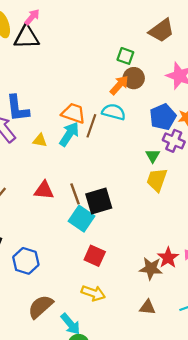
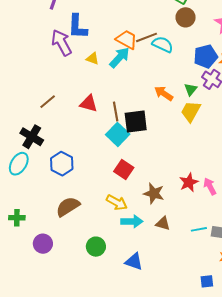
orange arrow: (119, 85) -> (164, 93), moved, turned -108
brown line: (91, 126) -> (147, 37), moved, turned 40
brown star: (151, 268) -> (154, 193), moved
cyan arrow: (70, 324) -> (132, 221), moved, turned -60

